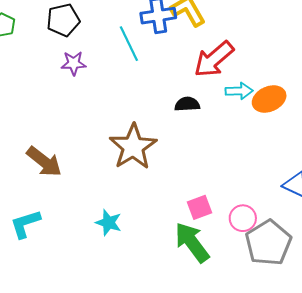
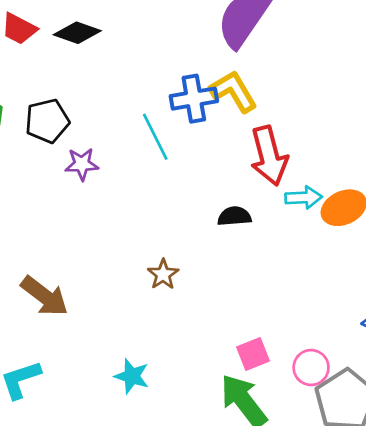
black pentagon: (63, 20) -> (47, 121), moved
red arrow: (214, 59) -> (269, 156), turned -63
brown star: (133, 147) -> (163, 274), size x0.5

